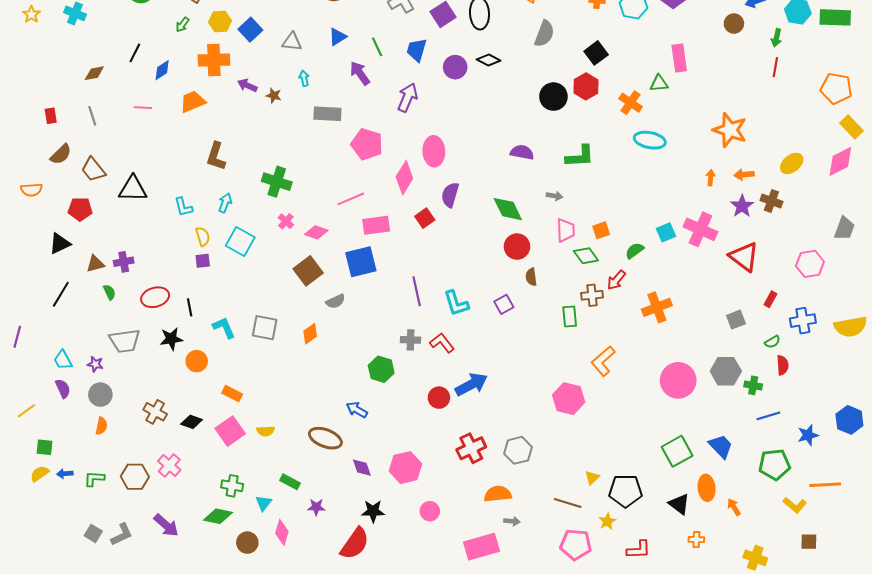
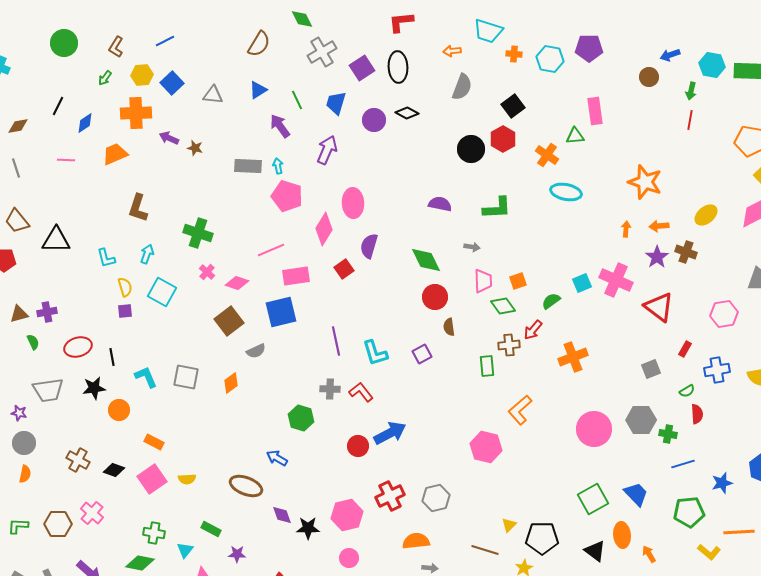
cyan arrow: (304, 78) -> (278, 166), moved
pink hexagon: (405, 468) -> (347, 515), moved
black star: (373, 511) -> (308, 528), moved

